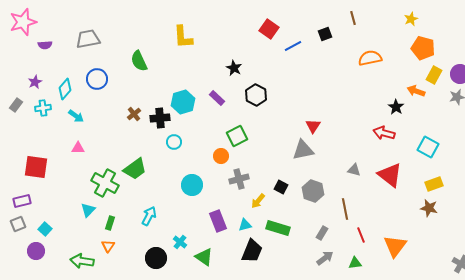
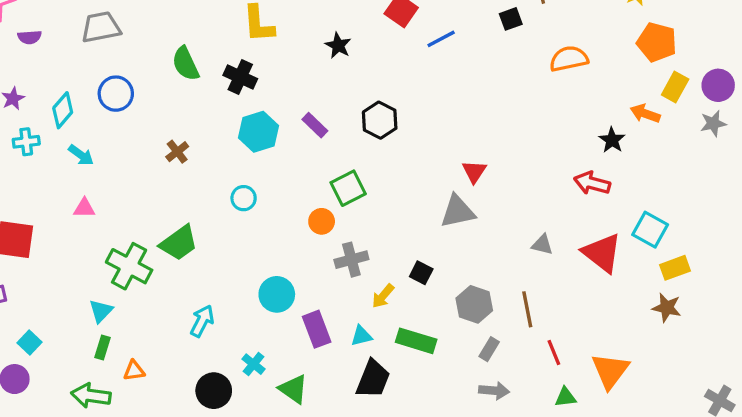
black square: (325, 34) -> (511, 19), moved
black star: (234, 68) -> (338, 45), moved
black cross: (160, 118) -> (240, 77), moved, turned 30
cyan square: (428, 147) -> (650, 230), moved
cyan circle: (192, 185) -> (277, 294), moved
gray hexagon: (313, 191) -> (474, 304), moved
green rectangle: (110, 223) -> (103, 347), moved
orange triangle: (108, 246) -> (134, 371), turned 48
gray arrow: (325, 258) -> (494, 391), turned 42
green triangle: (355, 263) -> (565, 397), moved

